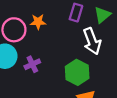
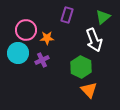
purple rectangle: (76, 13) -> (67, 15), moved
orange star: (38, 22) -> (47, 38), moved

